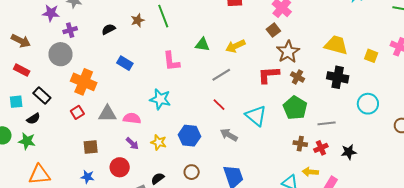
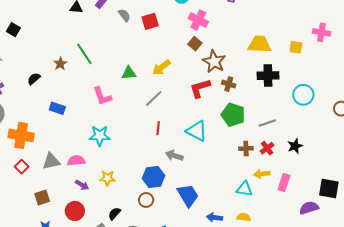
red line: (219, 105) -> (158, 128), turned 64
blue hexagon: (189, 136) -> (154, 177), moved

